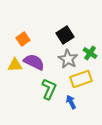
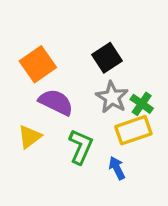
orange square: (23, 39) -> (38, 64), size x1.5
green cross: (90, 53) -> (142, 104), moved
yellow triangle: (15, 65) -> (30, 137), moved, turned -35

